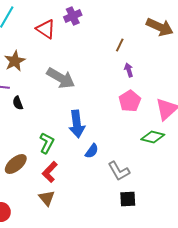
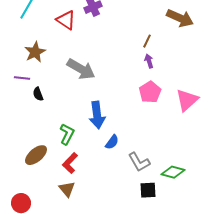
brown line: (120, 45) -> (147, 41), moved
green diamond: (153, 137) -> (173, 172), moved

